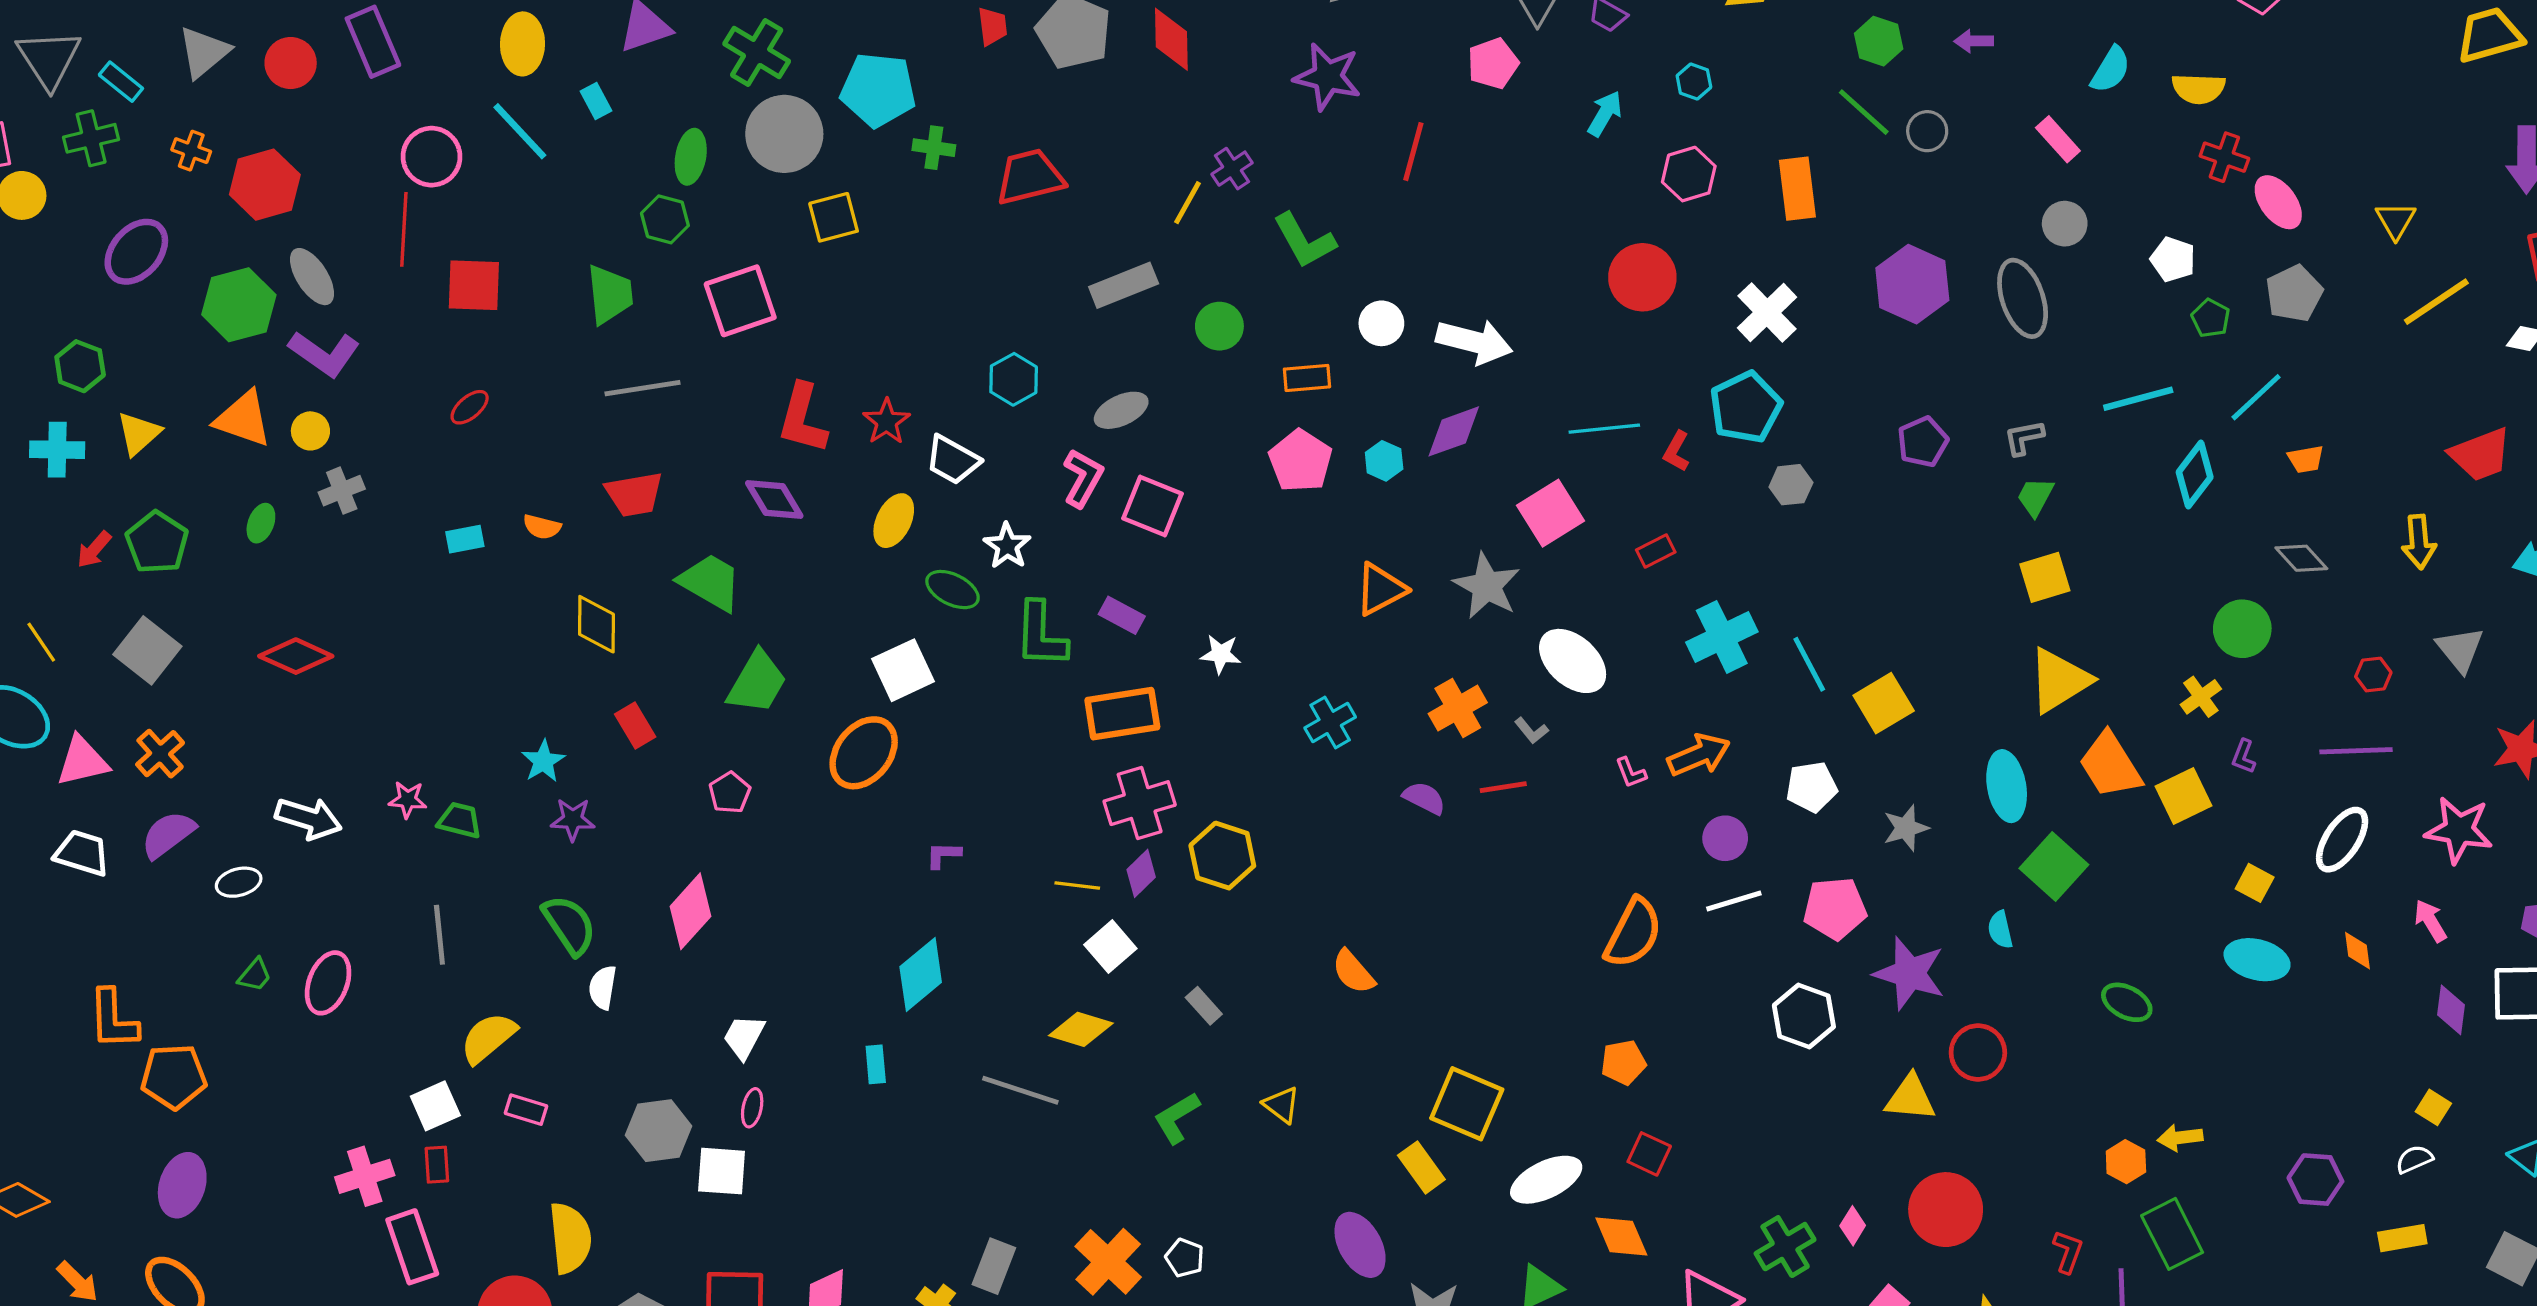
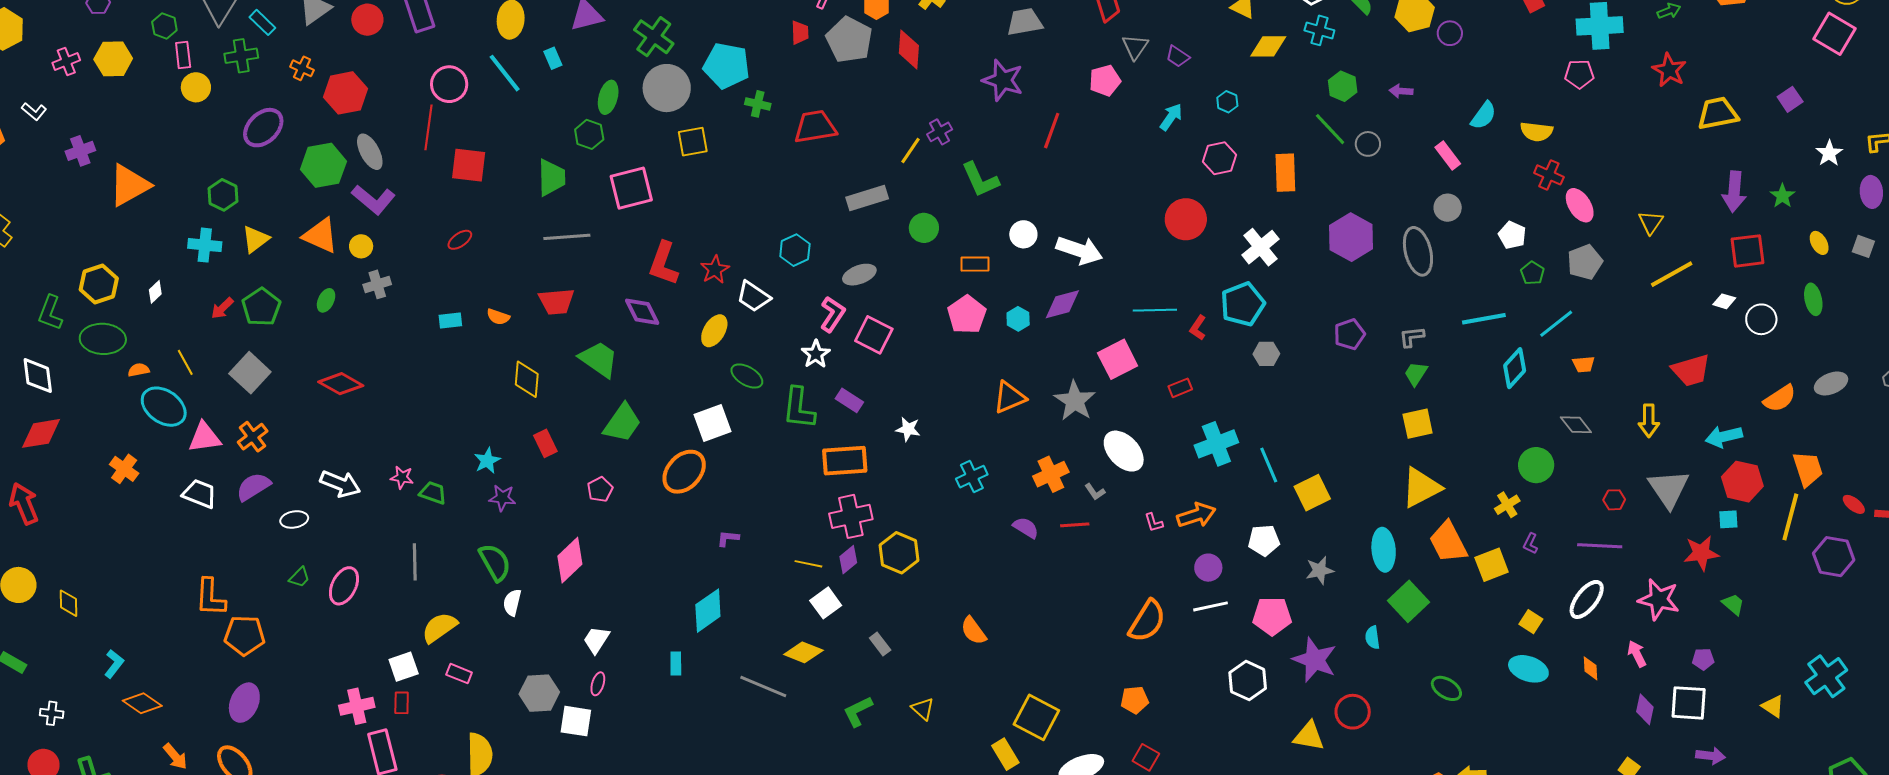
white star: (1007, 546) -> (816, 354), moved
gray triangle: (2460, 649) -> (1669, 489), size x1.4

